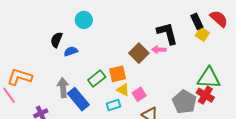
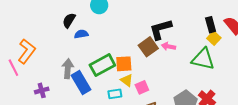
black L-shape: (167, 33) -> (161, 29), moved, turned -100
orange L-shape: (20, 77) -> (27, 51), turned 100
green triangle: (209, 78) -> (203, 59), moved
green rectangle: (97, 79) -> (102, 65), size x1.4

